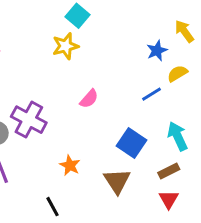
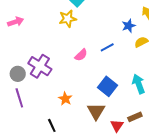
blue line: (152, 94) -> (107, 47), moved
brown rectangle: (169, 171) -> (135, 117), moved
red triangle: (169, 199) -> (117, 126), moved

